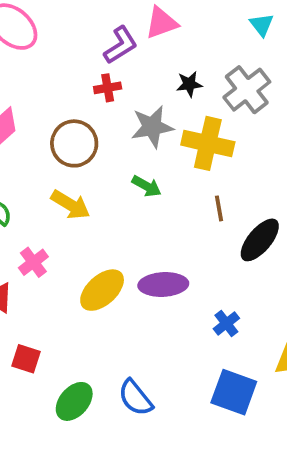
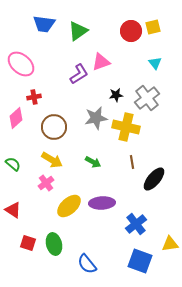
red cross: (108, 88) -> (34, 97), moved
green arrow: (147, 186) -> (93, 162), moved
pink cross: (33, 262) -> (46, 183), moved
blue cross: (226, 323) -> (136, 224), size x1.5
green ellipse: (74, 401) -> (54, 244), moved, turned -55

